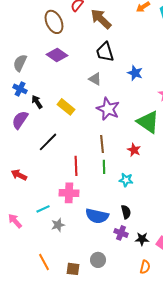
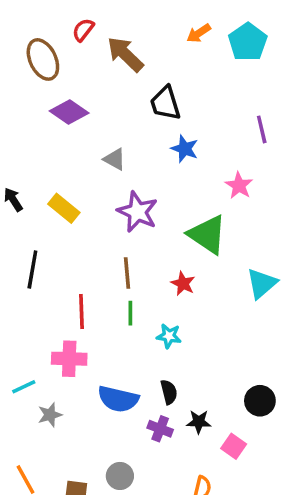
black trapezoid: (105, 52) -> (165, 103), moved
purple diamond: (57, 55) -> (69, 112), moved
black line: (48, 142) -> (32, 269), turned -35
black star: (142, 239) -> (199, 422), moved

